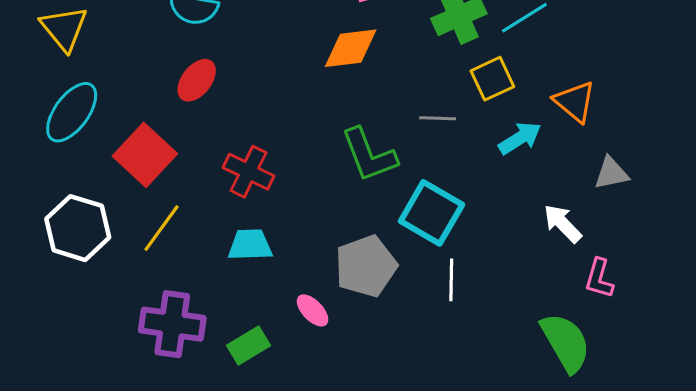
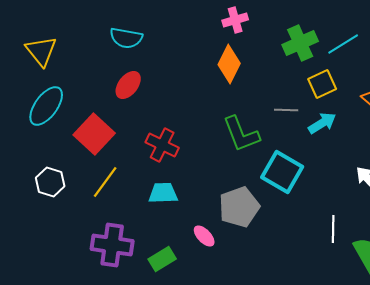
orange diamond: (351, 48) -> (229, 64), turned -57
cyan arrow: (520, 138) -> (322, 123), moved
white hexagon: (78, 228) -> (50, 182), size x0.7
white line: (451, 280) -> (333, 229), moved

